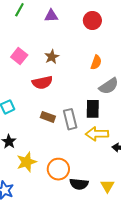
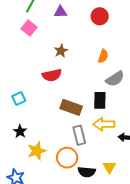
pink square: (19, 56) -> (29, 28), moved
brown rectangle: (48, 117) -> (71, 107), moved, size x1.5
gray rectangle: (70, 119) -> (79, 135), moved
yellow triangle: (107, 186) -> (109, 167), moved

